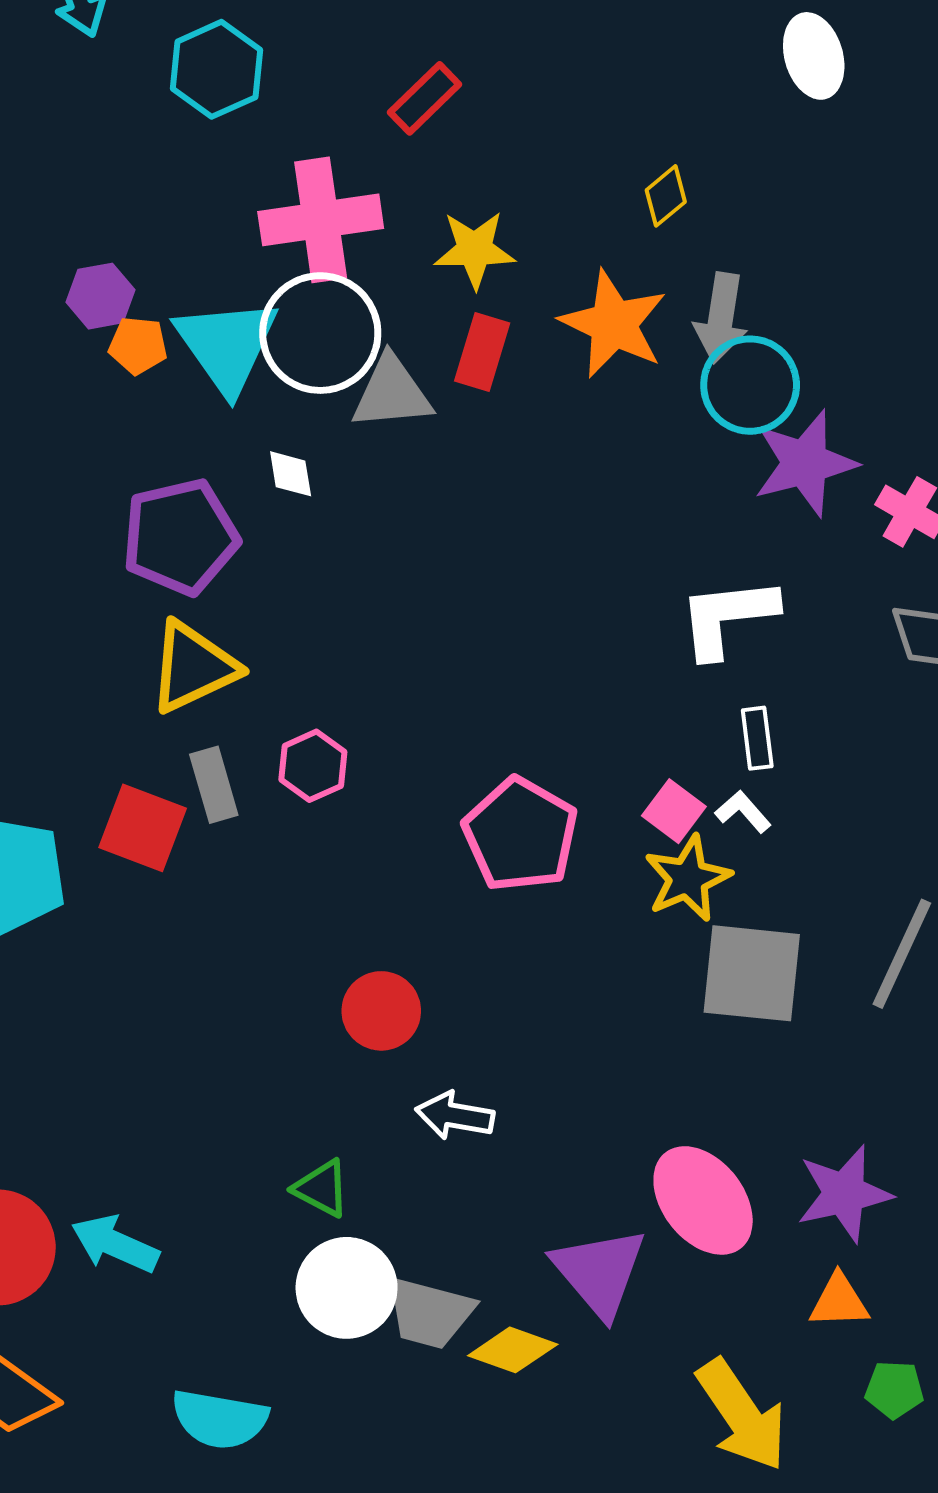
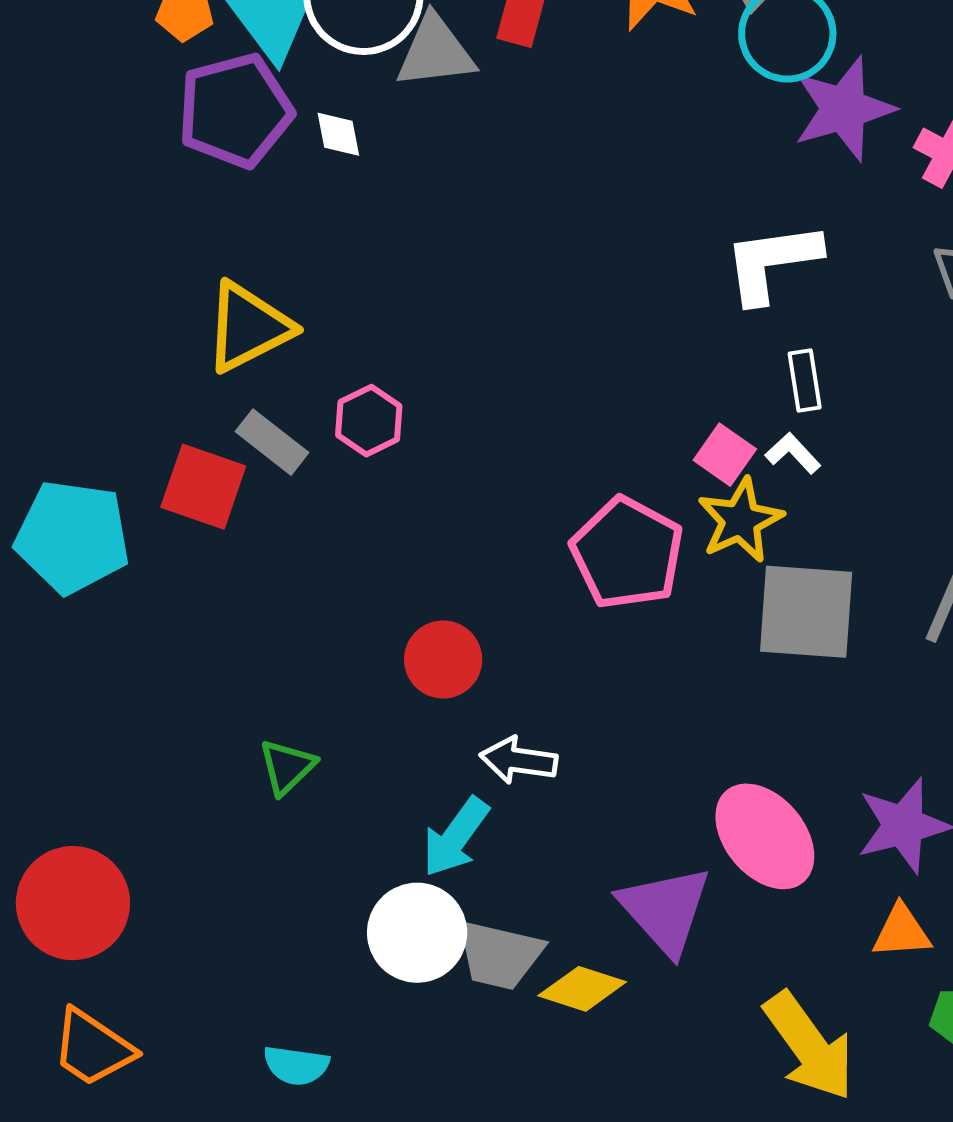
purple pentagon: (180, 537) -> (235, 110), moved
gray rectangle: (214, 785) -> (272, 442), turned -34
pink pentagon: (520, 835) -> (627, 553), moved
green triangle: (322, 1188) -> (287, 767), moved, turned 50
cyan arrow: (115, 1244) -> (456, 837), moved, turned -76
cyan semicircle: (220, 1419) -> (296, 1065), size x0.7

